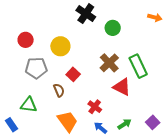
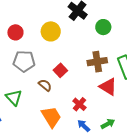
yellow circle: (60, 46) -> (51, 31), moved
brown cross: (109, 63) -> (97, 62), turned 30
brown semicircle: (59, 90) -> (45, 85), turned -32
green triangle: (29, 105) -> (14, 98), turned 36

